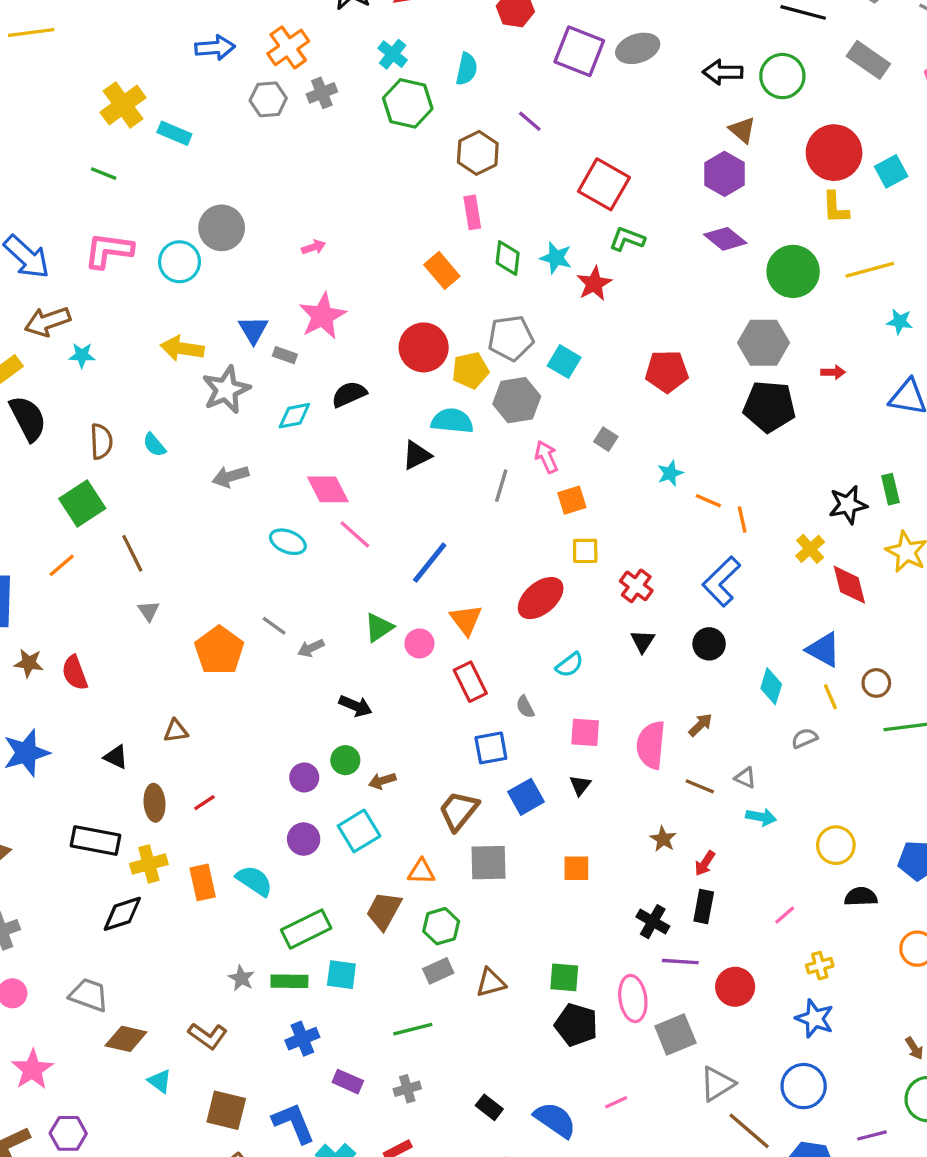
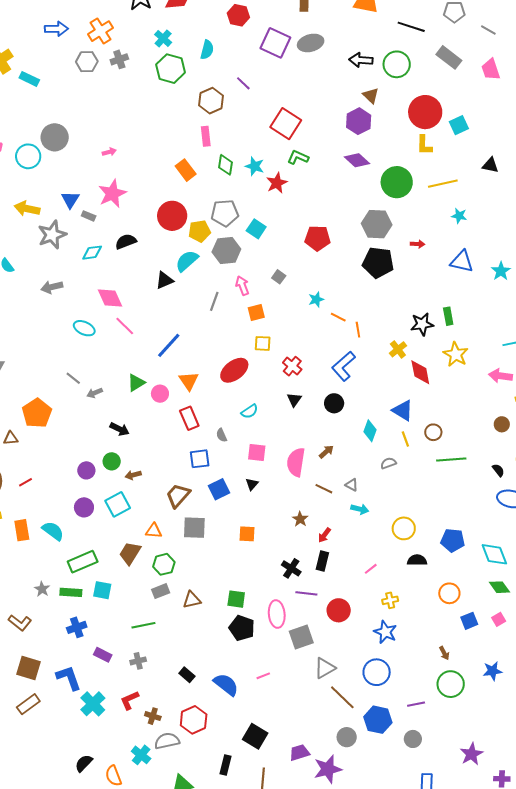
cyan semicircle: (452, 421) -> (187, 261), turned -50
orange pentagon: (219, 650) -> (37, 413), moved

